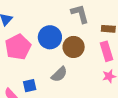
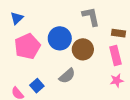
blue square: (30, 86) -> (37, 86), turned -32

